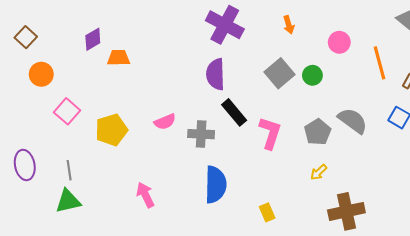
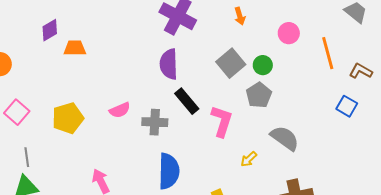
pink square: (67, 111) -> (17, 112), moved
gray semicircle: (353, 121) -> (285, 138), moved
gray pentagon: (318, 132) -> (259, 95), moved
yellow arrow: (319, 172) -> (249, 159), moved

